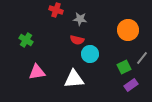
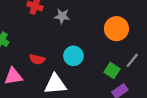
red semicircle: (77, 40) -> (37, 59), moved
green square: (124, 67) -> (112, 71), turned -32

